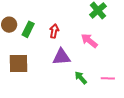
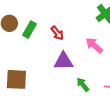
red arrow: (54, 31) -> (57, 33), turned 128
brown square: (19, 63) -> (16, 79), moved

